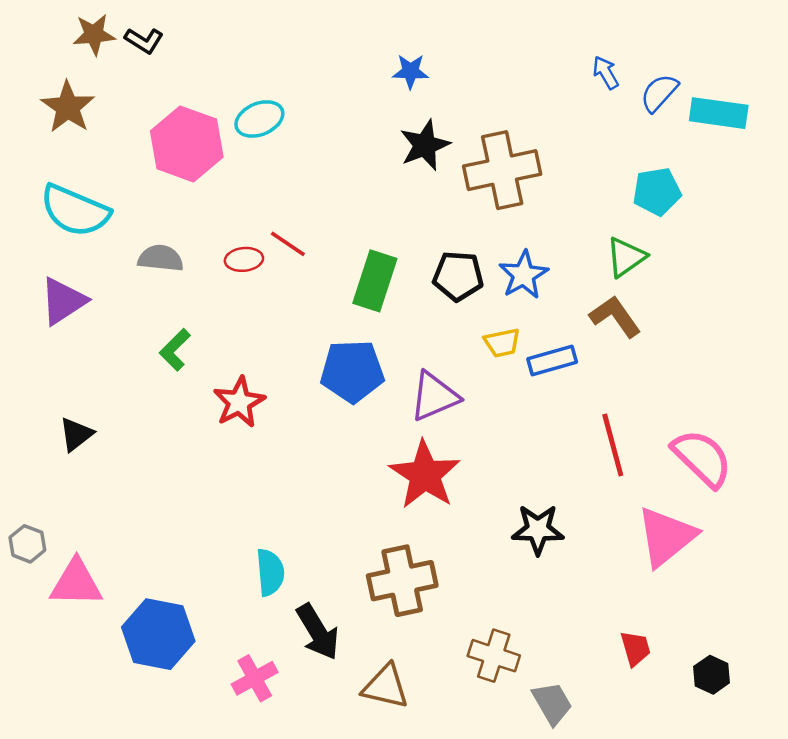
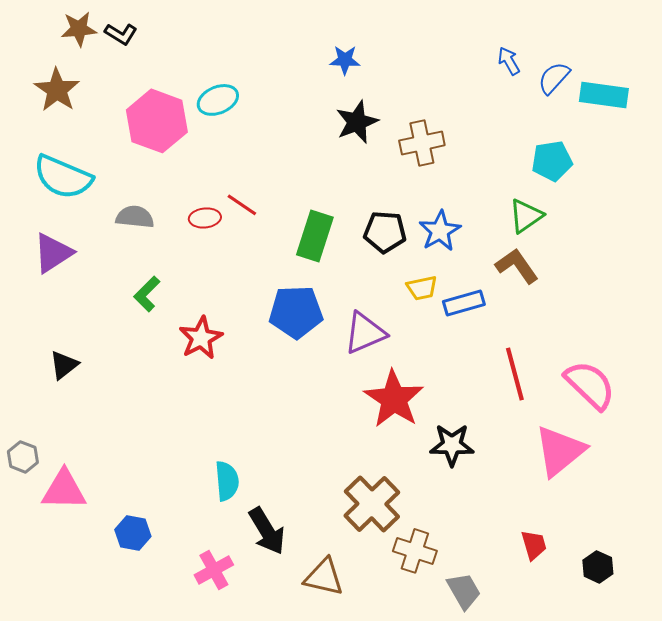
brown cross: (502, 170) -> (422, 143), size x0.7
red star: (425, 475) -> (394, 399), moved
brown cross: (402, 581) -> (372, 504), moved, turned -32
blue hexagon: (158, 634) -> (133, 533), size x0.6

